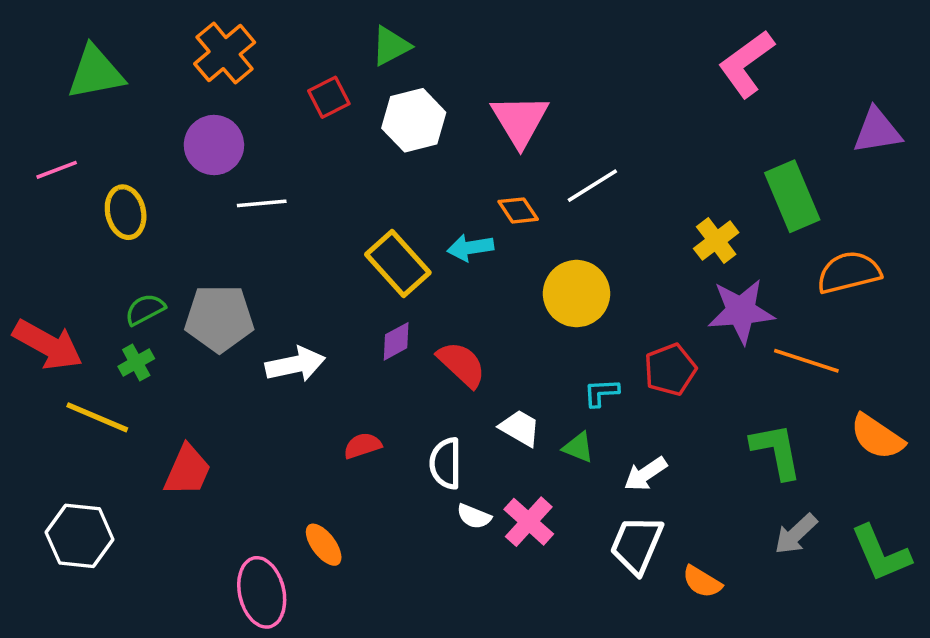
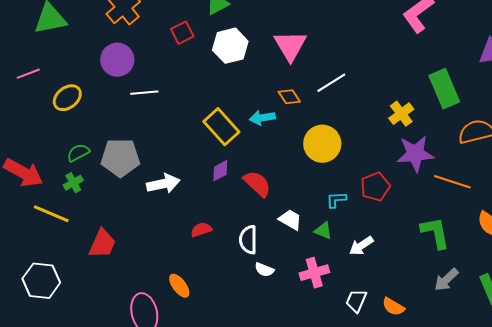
yellow ellipse: (126, 212) -> (67, 98), turned 64
pink cross: (529, 522) -> (314, 273), moved, turned 32
white trapezoid: (637, 545) -> (356, 301), moved, size x0.7

